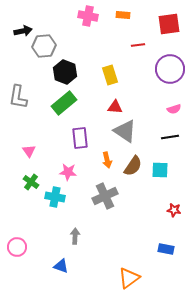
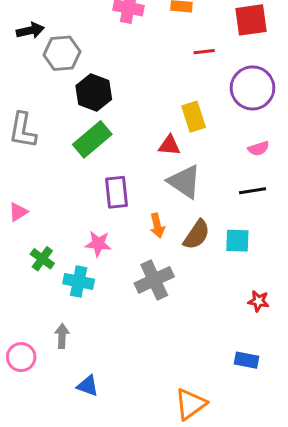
yellow rectangle: (110, 75) -> (194, 117), moved
pink triangle: (29, 151) -> (18, 212), moved, turned 32
gray arrow: (75, 236) -> (62, 336), moved

